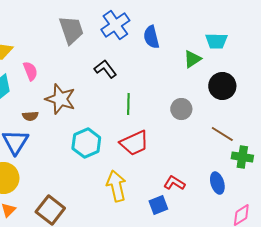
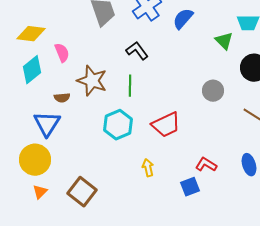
blue semicircle: (151, 37) -> (183, 19), turned 55
green triangle: (192, 59) -> (224, 41), turned -42
green line: (128, 104) -> (130, 86), moved
yellow arrow: (116, 186) -> (148, 168), size x0.6

